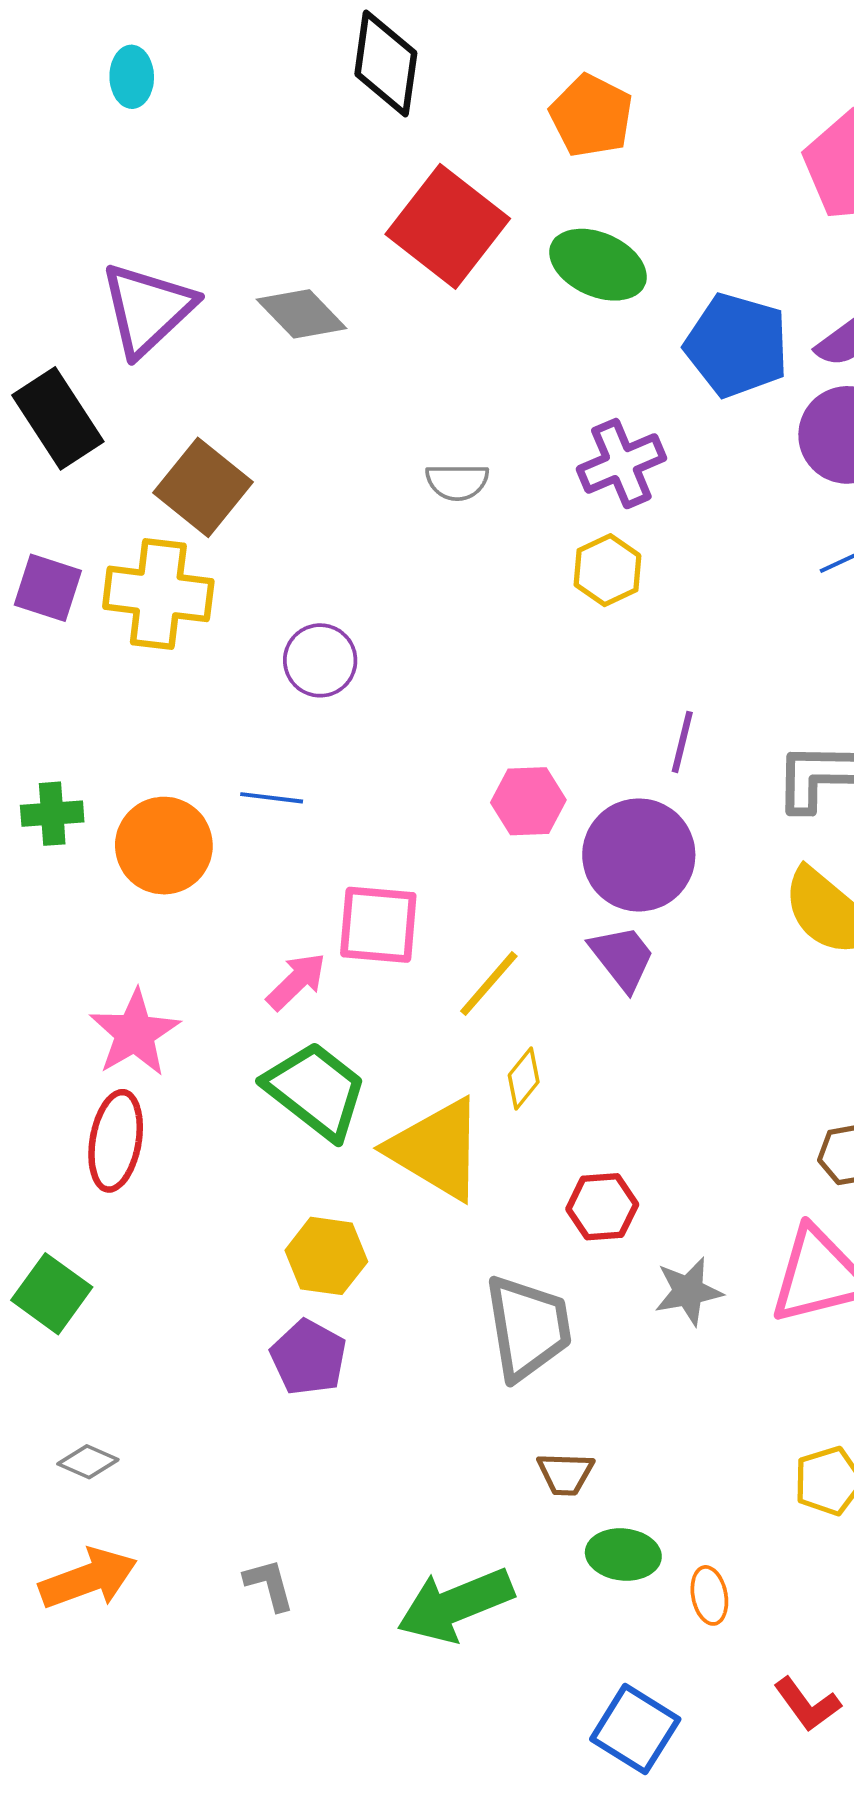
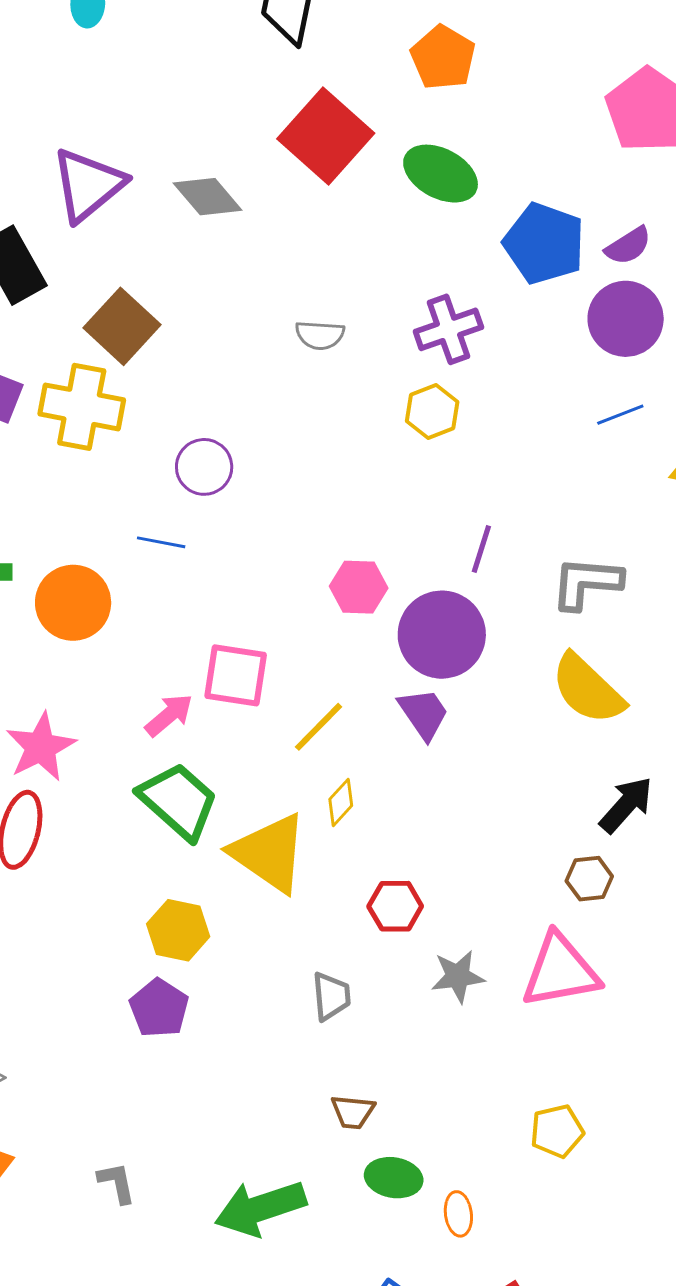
blue line: (272, 798) -> (161, 542), moved
gray trapezoid: (528, 1328) -> (331, 996), size x0.6

